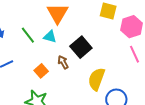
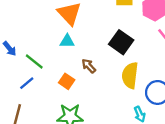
green line: (28, 35) -> (34, 62), moved
black square: (81, 47) -> (121, 42), moved

